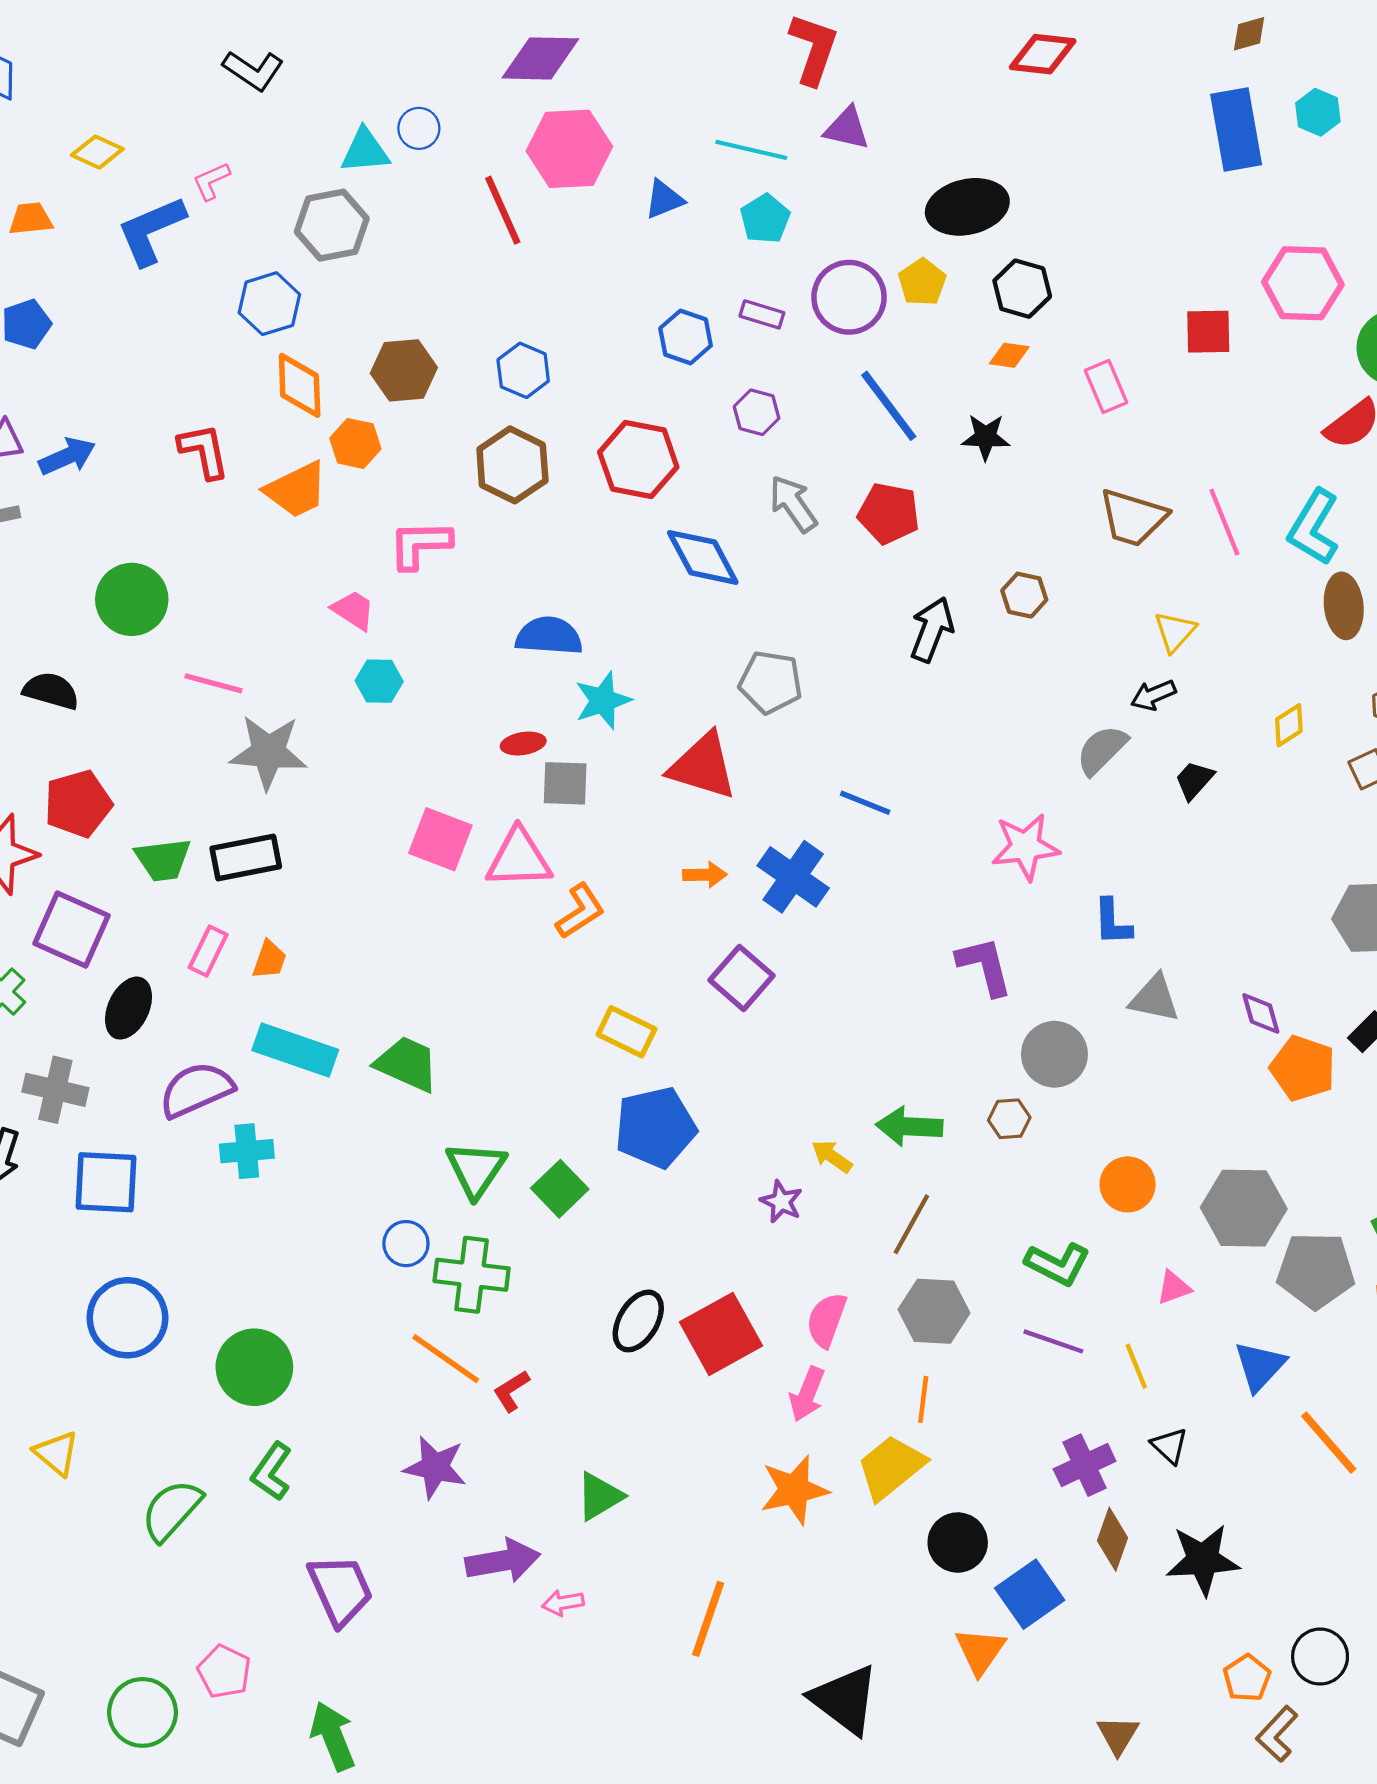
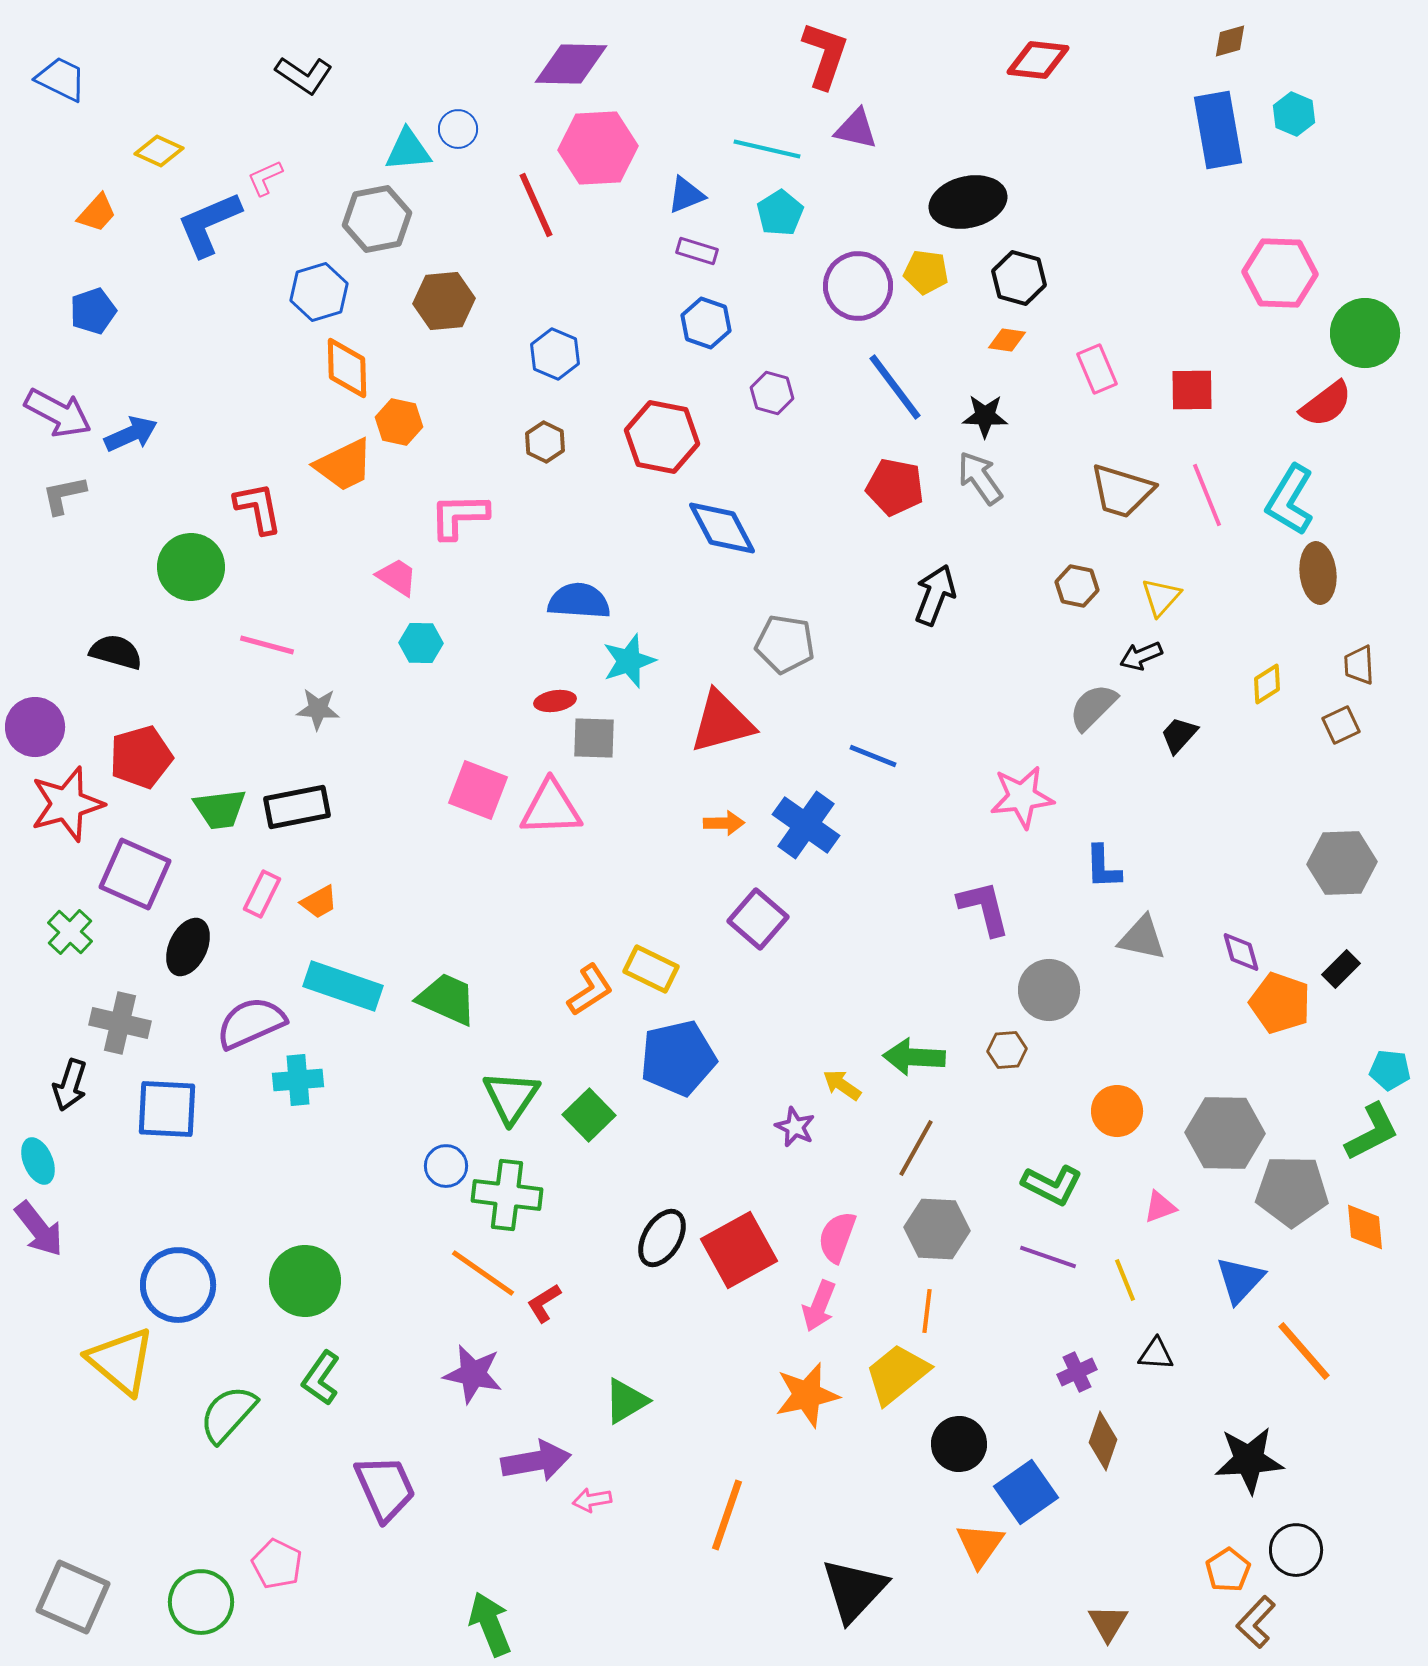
orange trapezoid: (31, 219) -> (97, 213), turned 138
yellow pentagon: (922, 282) -> (926, 272), turned -30
purple rectangle: (762, 314) -> (697, 251), moved
red square: (1208, 332) -> (1192, 390), moved
brown hexagon: (404, 370) -> (444, 301), moved
red L-shape: (204, 451) -> (258, 508), moved
brown hexagon: (512, 465) -> (545, 442), size x0.6
gray arrow: (793, 504) -> (980, 478), moved
brown hexagon: (1024, 595) -> (1077, 586), moved
gray star: (268, 752) -> (318, 709), size x0.6
red triangle: (703, 766) -> (722, 722), turned -32
orange L-shape: (580, 911) -> (590, 990), moved
orange trapezoid: (269, 960) -> (319, 902), turned 42
blue circle: (127, 1318) -> (178, 1285), moved
black triangle: (1170, 1446) -> (1156, 1354), turned -39
yellow triangle: (56, 1453) -> (121, 1361), size x1.6
purple cross: (1085, 1465) -> (1077, 1372), size x0.7
black star: (1203, 1560) -> (1249, 1460), moved
black triangle: (845, 1700) -> (854, 1590), turned 36
green arrow: (333, 1736) -> (490, 1624), moved

